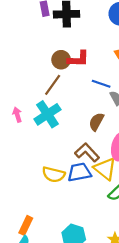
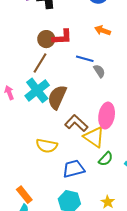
brown semicircle: (96, 122) -> (57, 97), moved, size x1.4
blue trapezoid: (79, 172) -> (74, 169), moved
orange rectangle: (26, 225) -> (24, 195), turned -60

